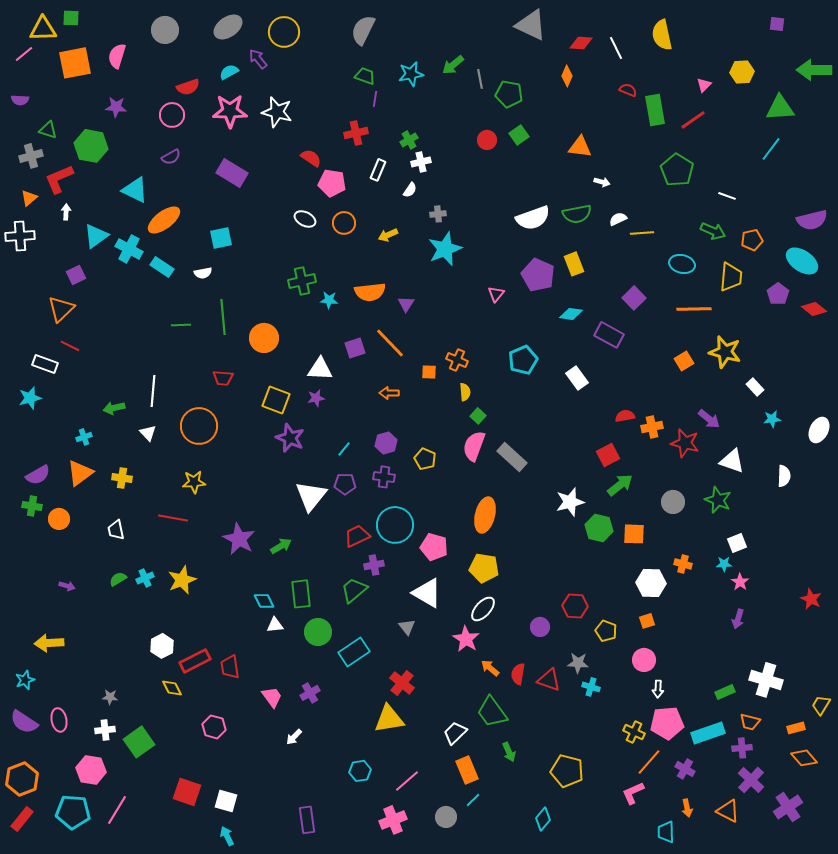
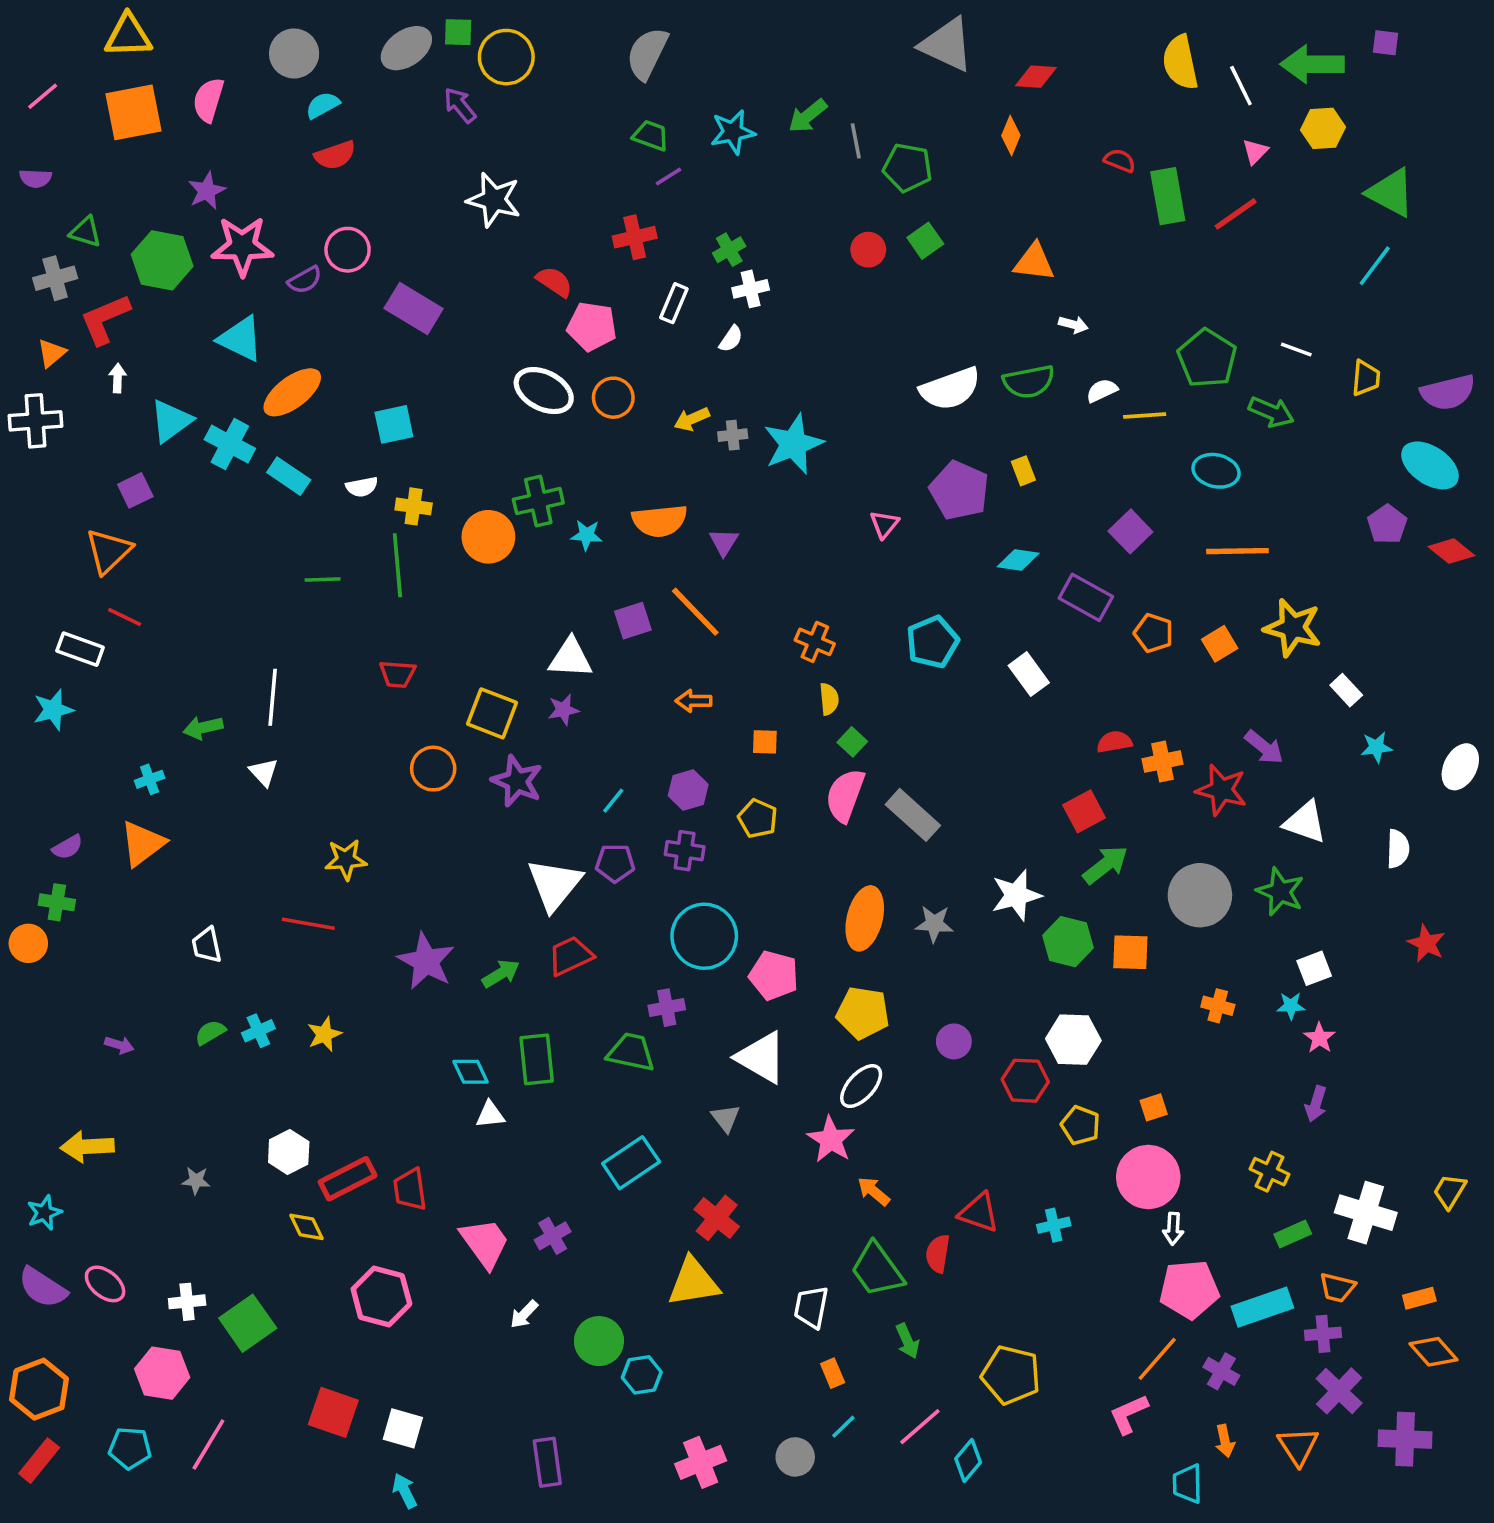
green square: (71, 18) -> (458, 32), moved
yellow triangle: (43, 29) -> (128, 36), moved
white line: (616, 48) -> (1241, 86), moved
green arrow: (814, 70) -> (1312, 64), moved
cyan semicircle: (229, 72) -> (323, 105), moved
purple line: (375, 99) -> (669, 177), turned 49
purple star: (116, 107) -> (207, 191), turned -30
green triangle: (780, 108) -> (1391, 193), turned 32
pink star: (230, 111) -> (242, 246), moved
pink circle: (172, 115) -> (348, 250), moved
green pentagon: (677, 170) -> (1207, 358), moved
gray cross: (438, 214) -> (733, 435), moved
white ellipse: (305, 219) -> (544, 391), size x1.5
orange pentagon: (752, 240) -> (1154, 633), moved, turned 30
yellow rectangle: (574, 264) -> (1023, 471), size x0.7
yellow trapezoid: (731, 277) -> (1366, 378), moved, size x0.7
orange circle: (264, 338) -> (488, 537), moved
orange square: (429, 372) -> (765, 742), moved
orange circle: (199, 426) -> (433, 769), moved, size x0.7
purple semicircle: (38, 475) -> (68, 847), size x0.7
yellow cross: (122, 478) -> (414, 506), moved
gray circle: (673, 502) -> (1200, 895), size x1.5
orange circle: (59, 519) -> (28, 943), moved
red trapezoid: (357, 536) -> (570, 956), moved
yellow star: (182, 580) -> (324, 1034), size x0.7
white hexagon: (651, 583) -> (1073, 1040), moved
green trapezoid: (354, 590) -> (631, 1052), turned 52
red star: (811, 599) -> (1426, 943), moved
purple circle: (540, 627) -> (954, 1041), moved
green circle: (318, 632) -> (599, 1341), moved
pink circle: (644, 660) -> (1148, 1177), size x1.5
gray star: (578, 663) -> (934, 924), moved
red semicircle: (518, 674) -> (938, 1254), moved
cyan cross: (591, 687) -> (1054, 1225), turned -30
gray star: (110, 697) -> (196, 1181), moved
pink trapezoid: (272, 697) -> (485, 1243), size x1.4
yellow trapezoid: (821, 705) -> (1450, 1191), moved
pink ellipse: (59, 720) -> (105, 1284), turned -40
pink hexagon: (214, 727) -> (381, 1296), size x1.4
yellow cross: (634, 732) -> (1270, 1172), moved
white trapezoid: (455, 733) -> (811, 1307), turned -35
orange rectangle: (467, 770) -> (833, 1373), size x0.6
pink line: (407, 781) -> (920, 1427), moved
purple cross: (788, 807) -> (1405, 1439), turned 36
orange triangle: (728, 811) -> (1298, 1446), turned 30
cyan pentagon: (73, 812) -> (130, 1448), size x0.7

